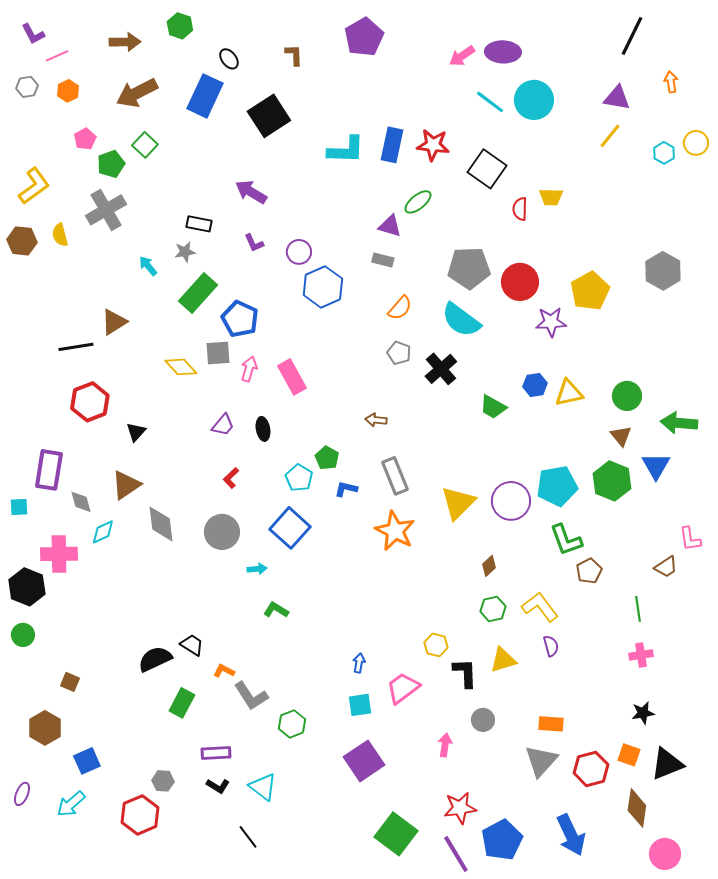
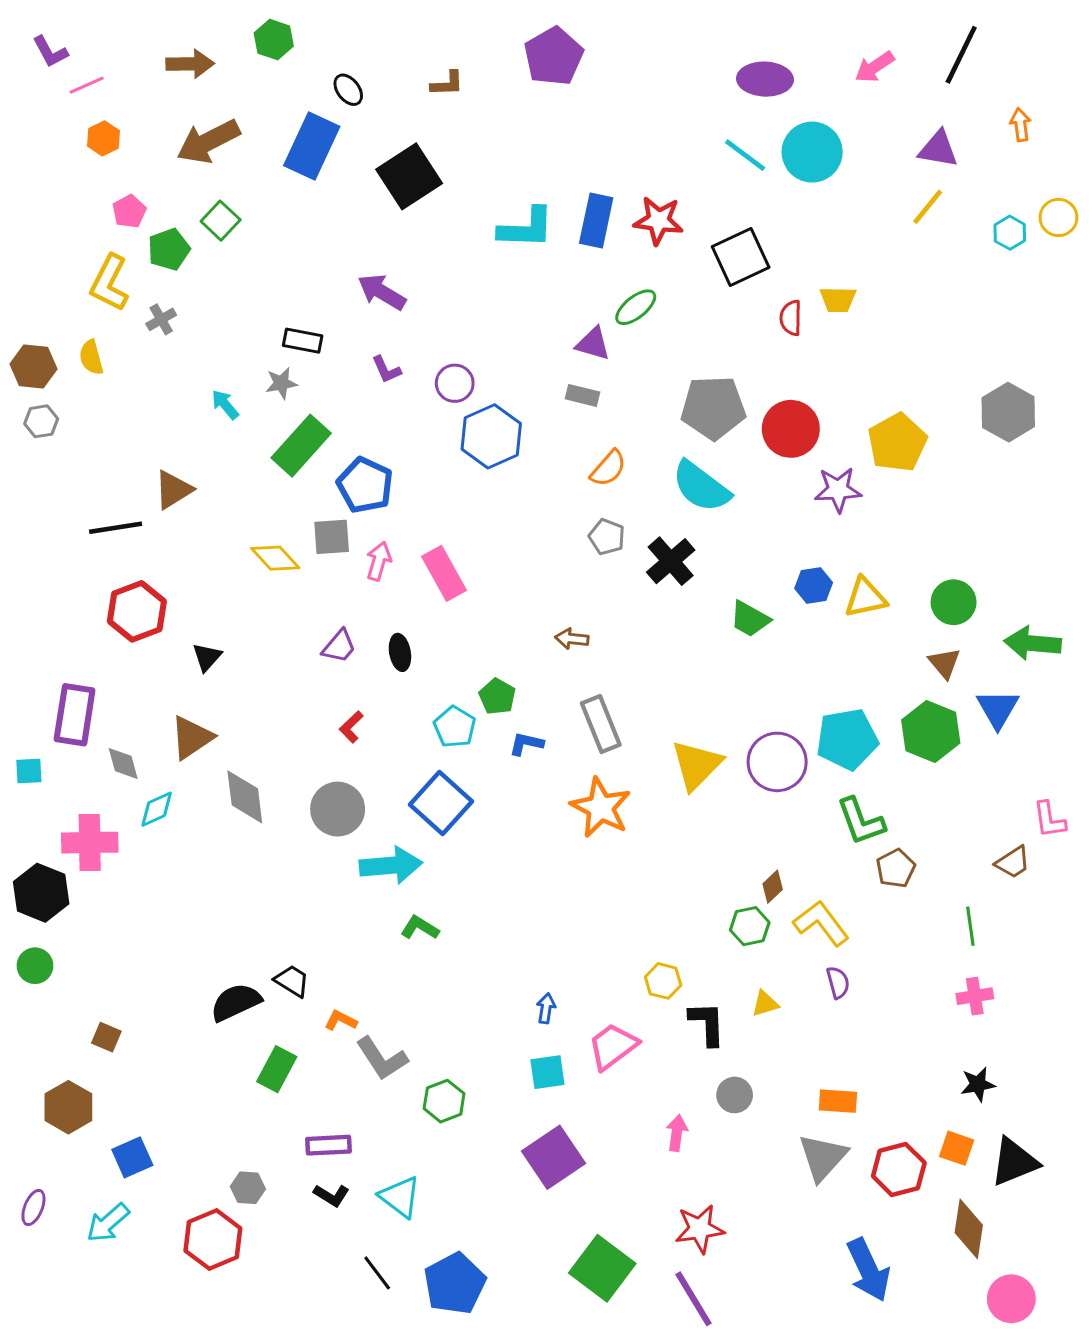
brown L-shape: (294, 55) -> (447, 84), turned 90
pink arrow: (462, 56) -> (874, 67), moved
gray hexagon: (27, 87) -> (41, 421), moved
black square: (487, 169) -> (741, 257), turned 30
yellow L-shape: (34, 186) -> (109, 283), moved, turned 153
gray cross: (106, 210) -> (161, 319), size x0.5
brown diamond: (489, 566) -> (773, 887), moved
cyan arrow: (257, 569) -> (391, 865), size x2.0
yellow triangle: (503, 660) -> (765, 1004), size x0.7
blue pentagon: (502, 840) -> (455, 1284), moved

